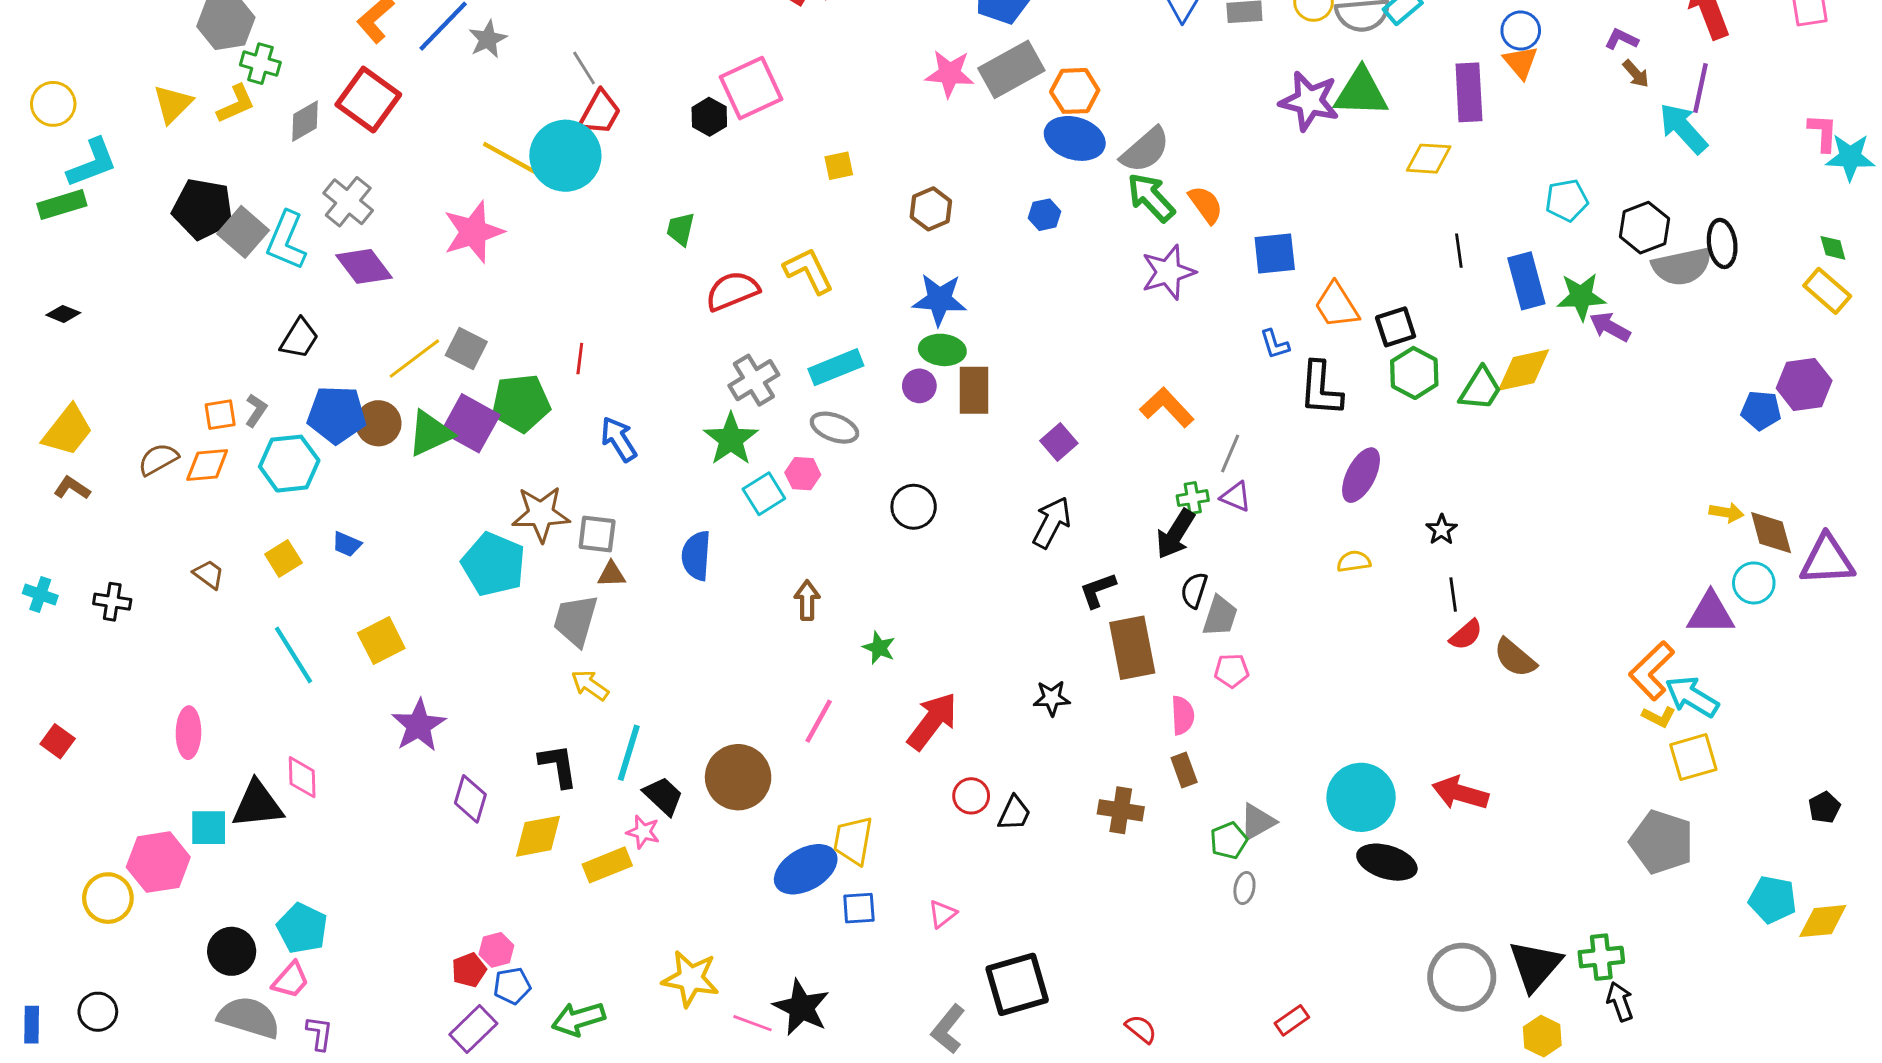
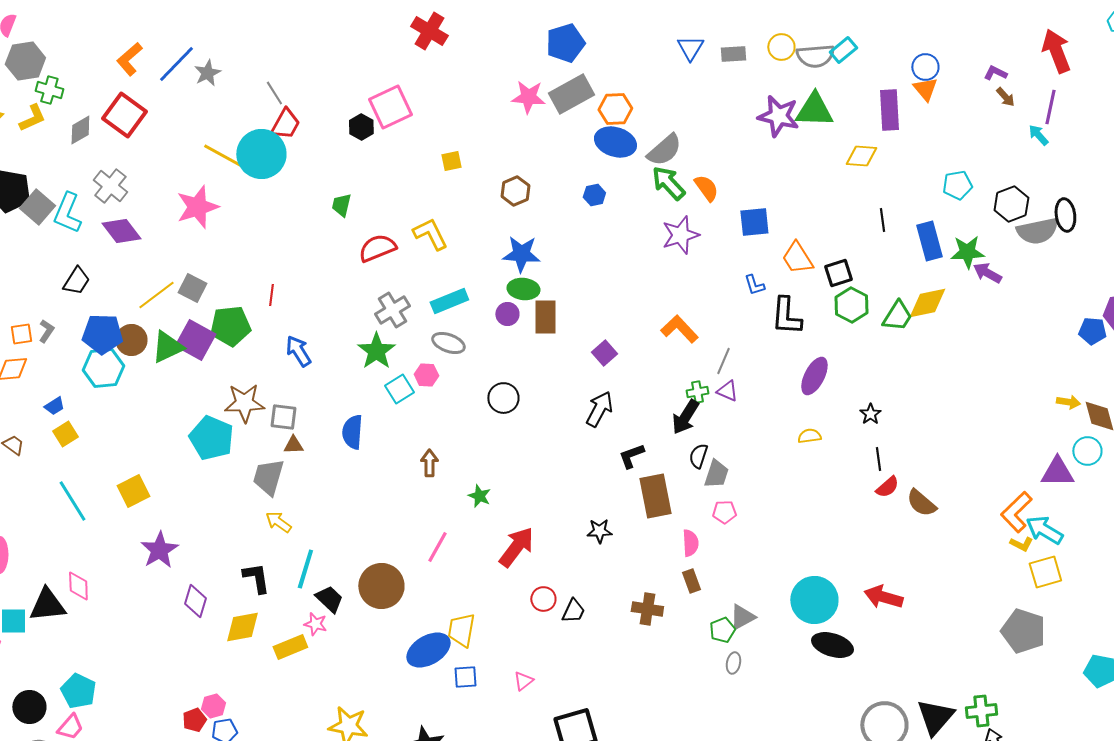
cyan arrow: (1683, 128) -> (1038, 135), size x0.6
cyan hexagon: (289, 464) -> (103, 368), moved
blue trapezoid: (347, 544) -> (54, 406), moved, turned -55

